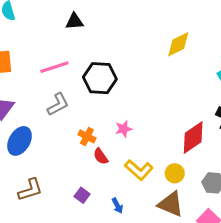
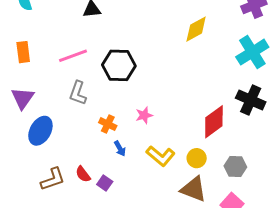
gray L-shape: (58, 104) -> (78, 93), turned 140
red semicircle: (101, 156) -> (83, 174), moved
blue arrow: (117, 206) -> (120, 148), moved

